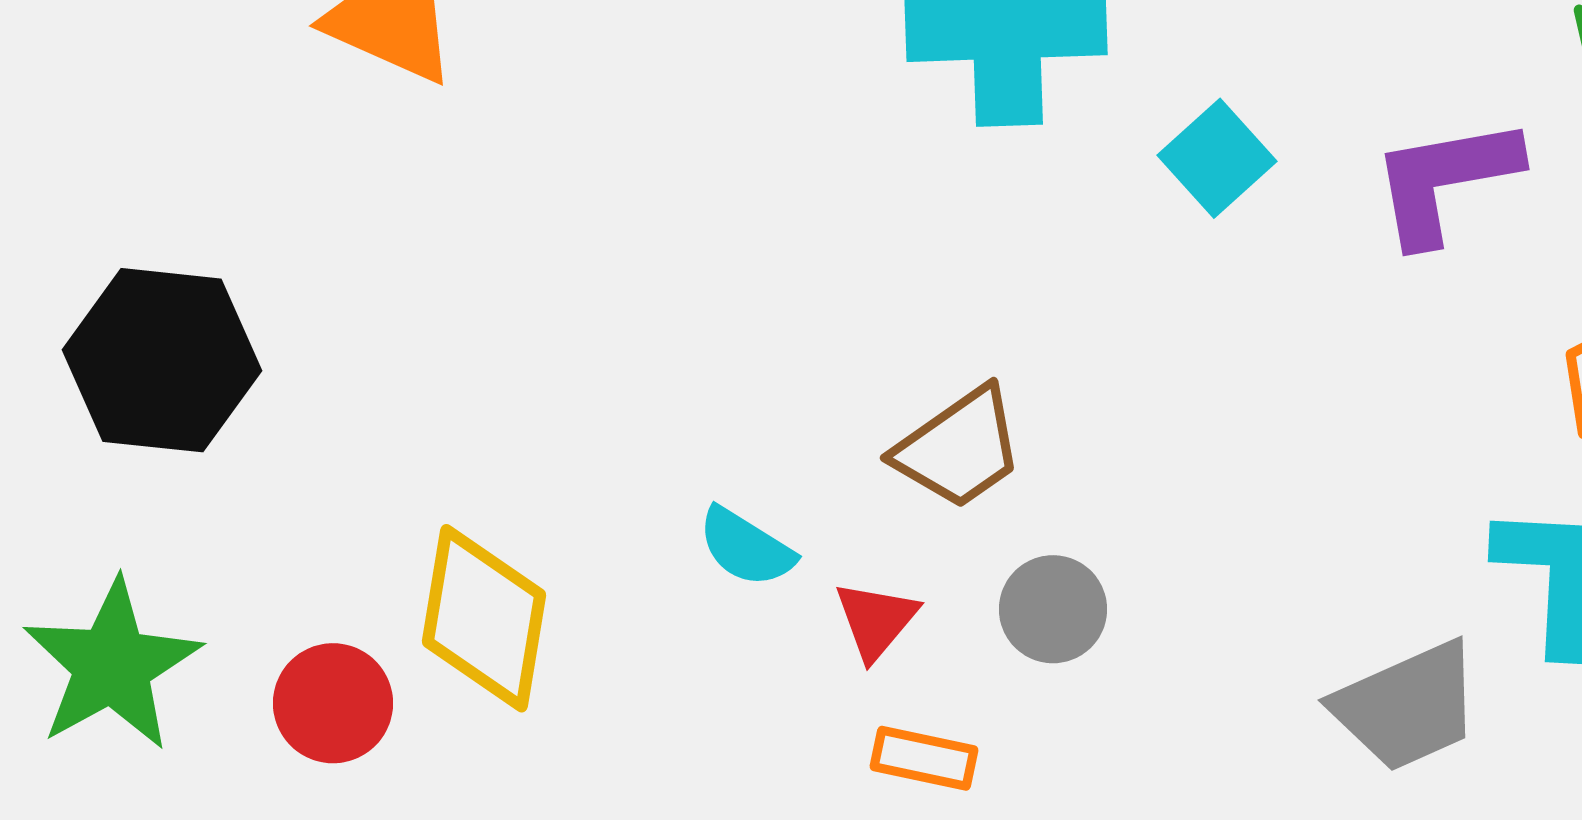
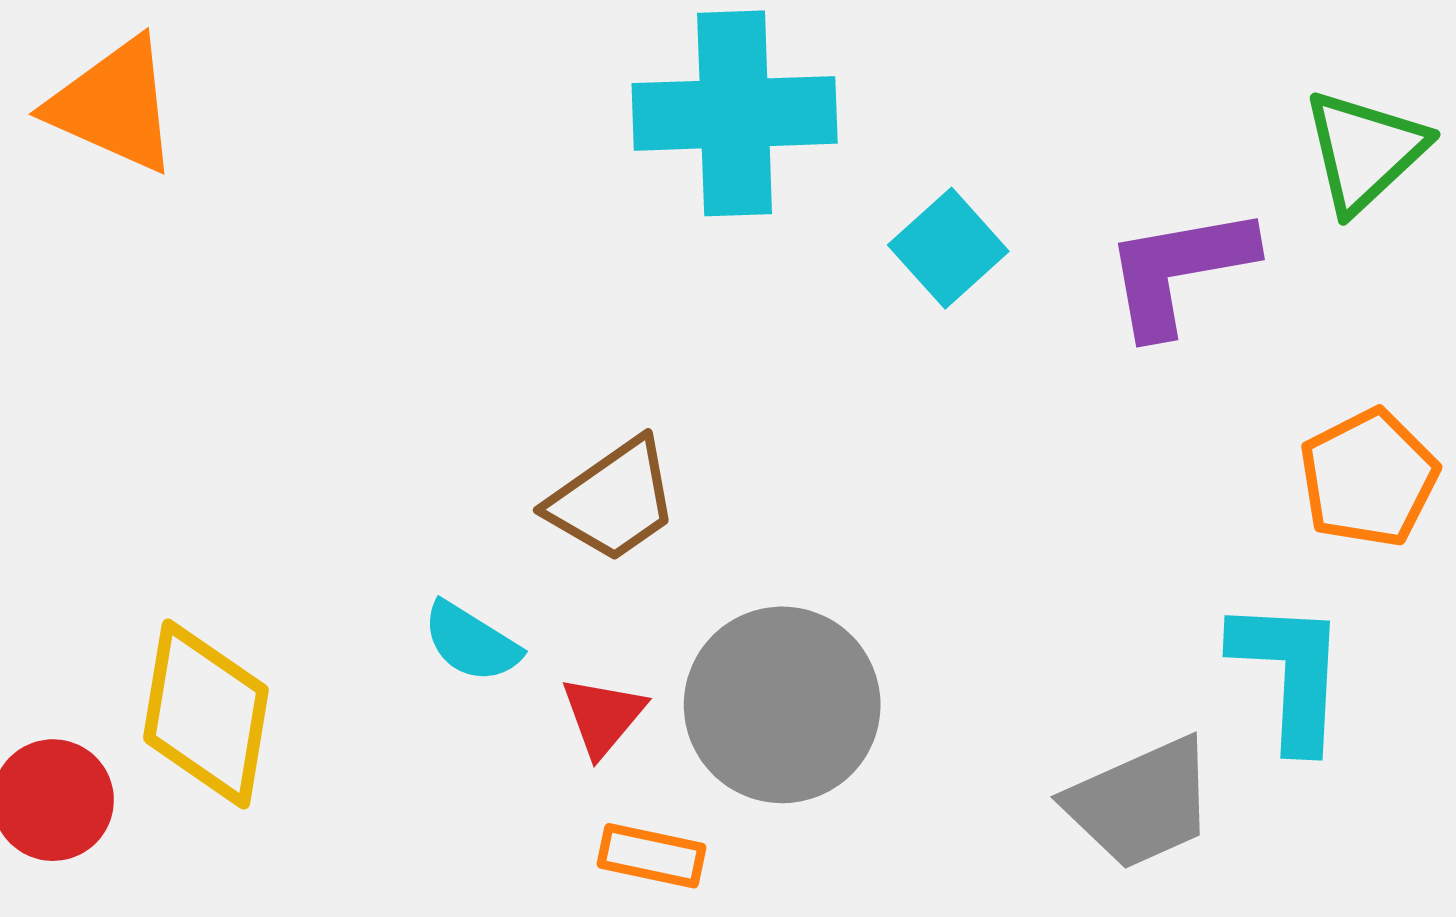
brown trapezoid: (959, 448) -> (613, 500), moved
gray circle: (1053, 609) -> (782, 705), size x1.8

